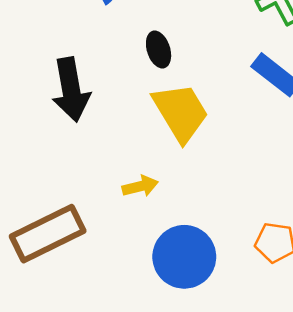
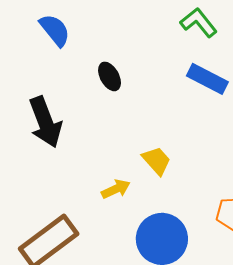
yellow trapezoid: (181, 112) -> (157, 161), moved, size x0.6

